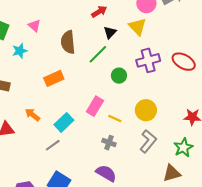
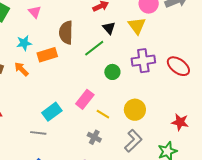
black triangle: (110, 32) -> (109, 28), turned -32
cyan star: (20, 51) -> (24, 43), moved
orange rectangle: (54, 78) -> (47, 55), moved
orange arrow: (32, 115) -> (21, 69), moved
gray line: (53, 145) -> (38, 133), turned 35

